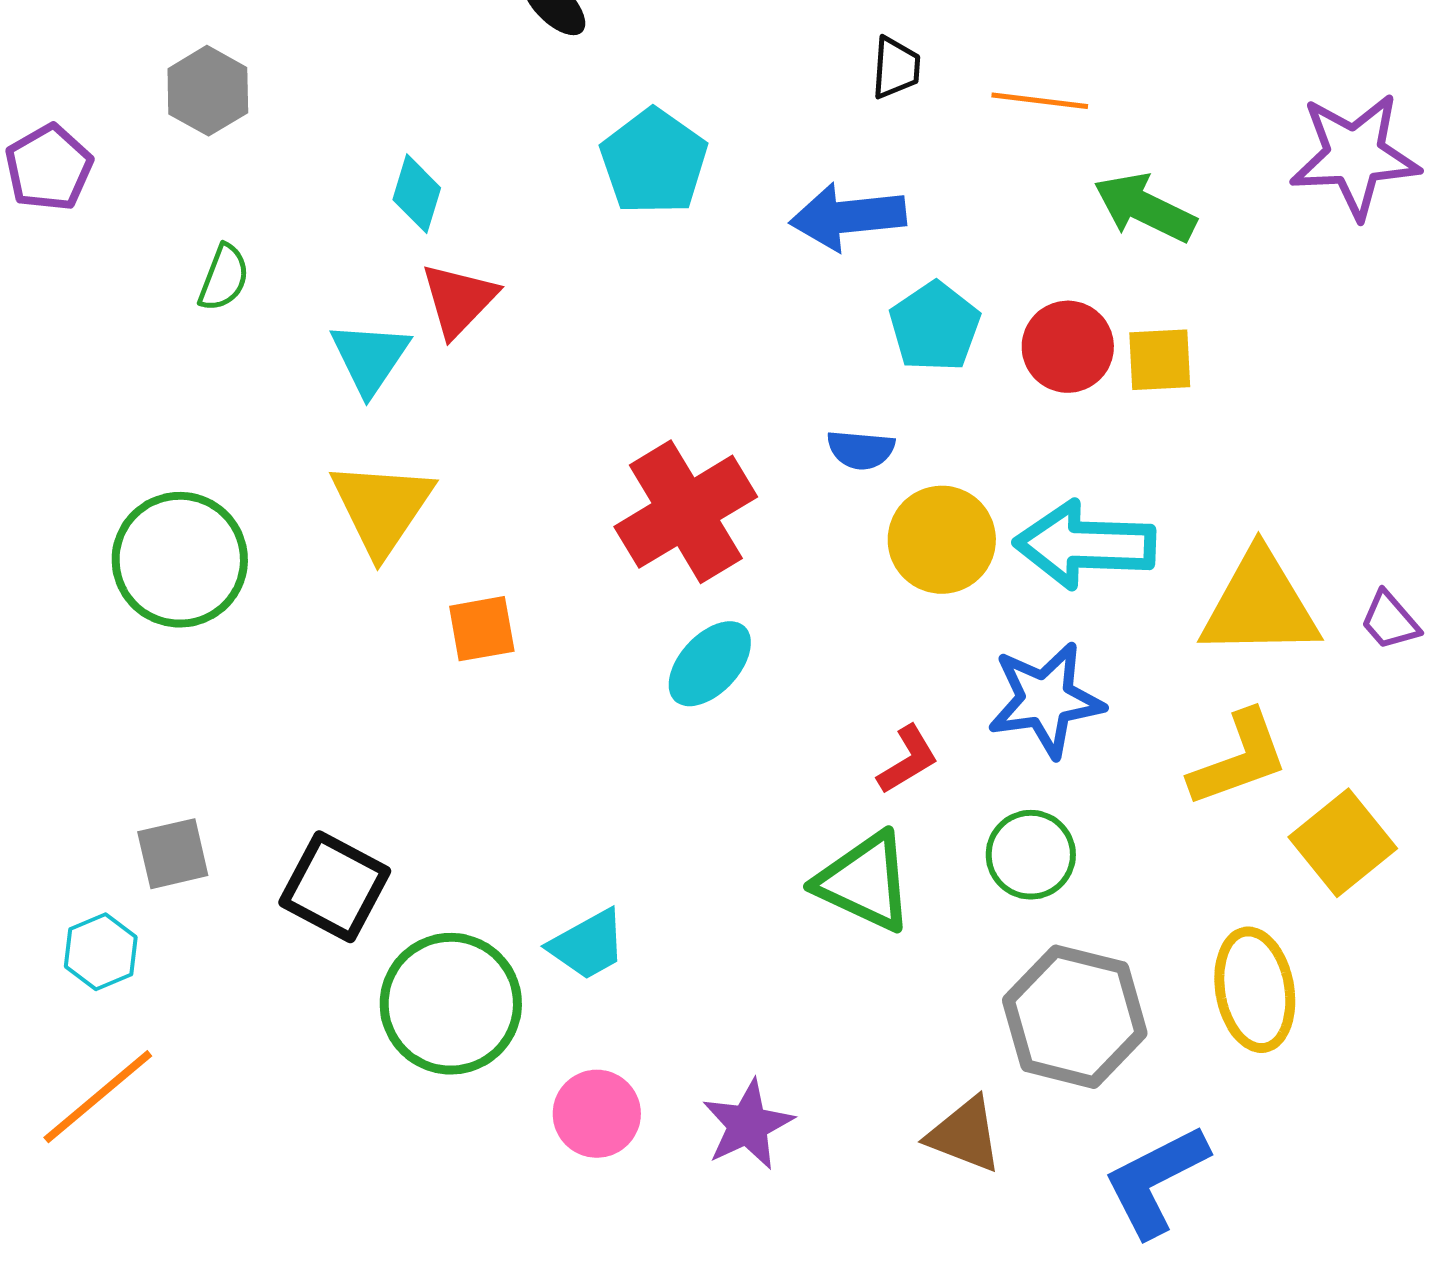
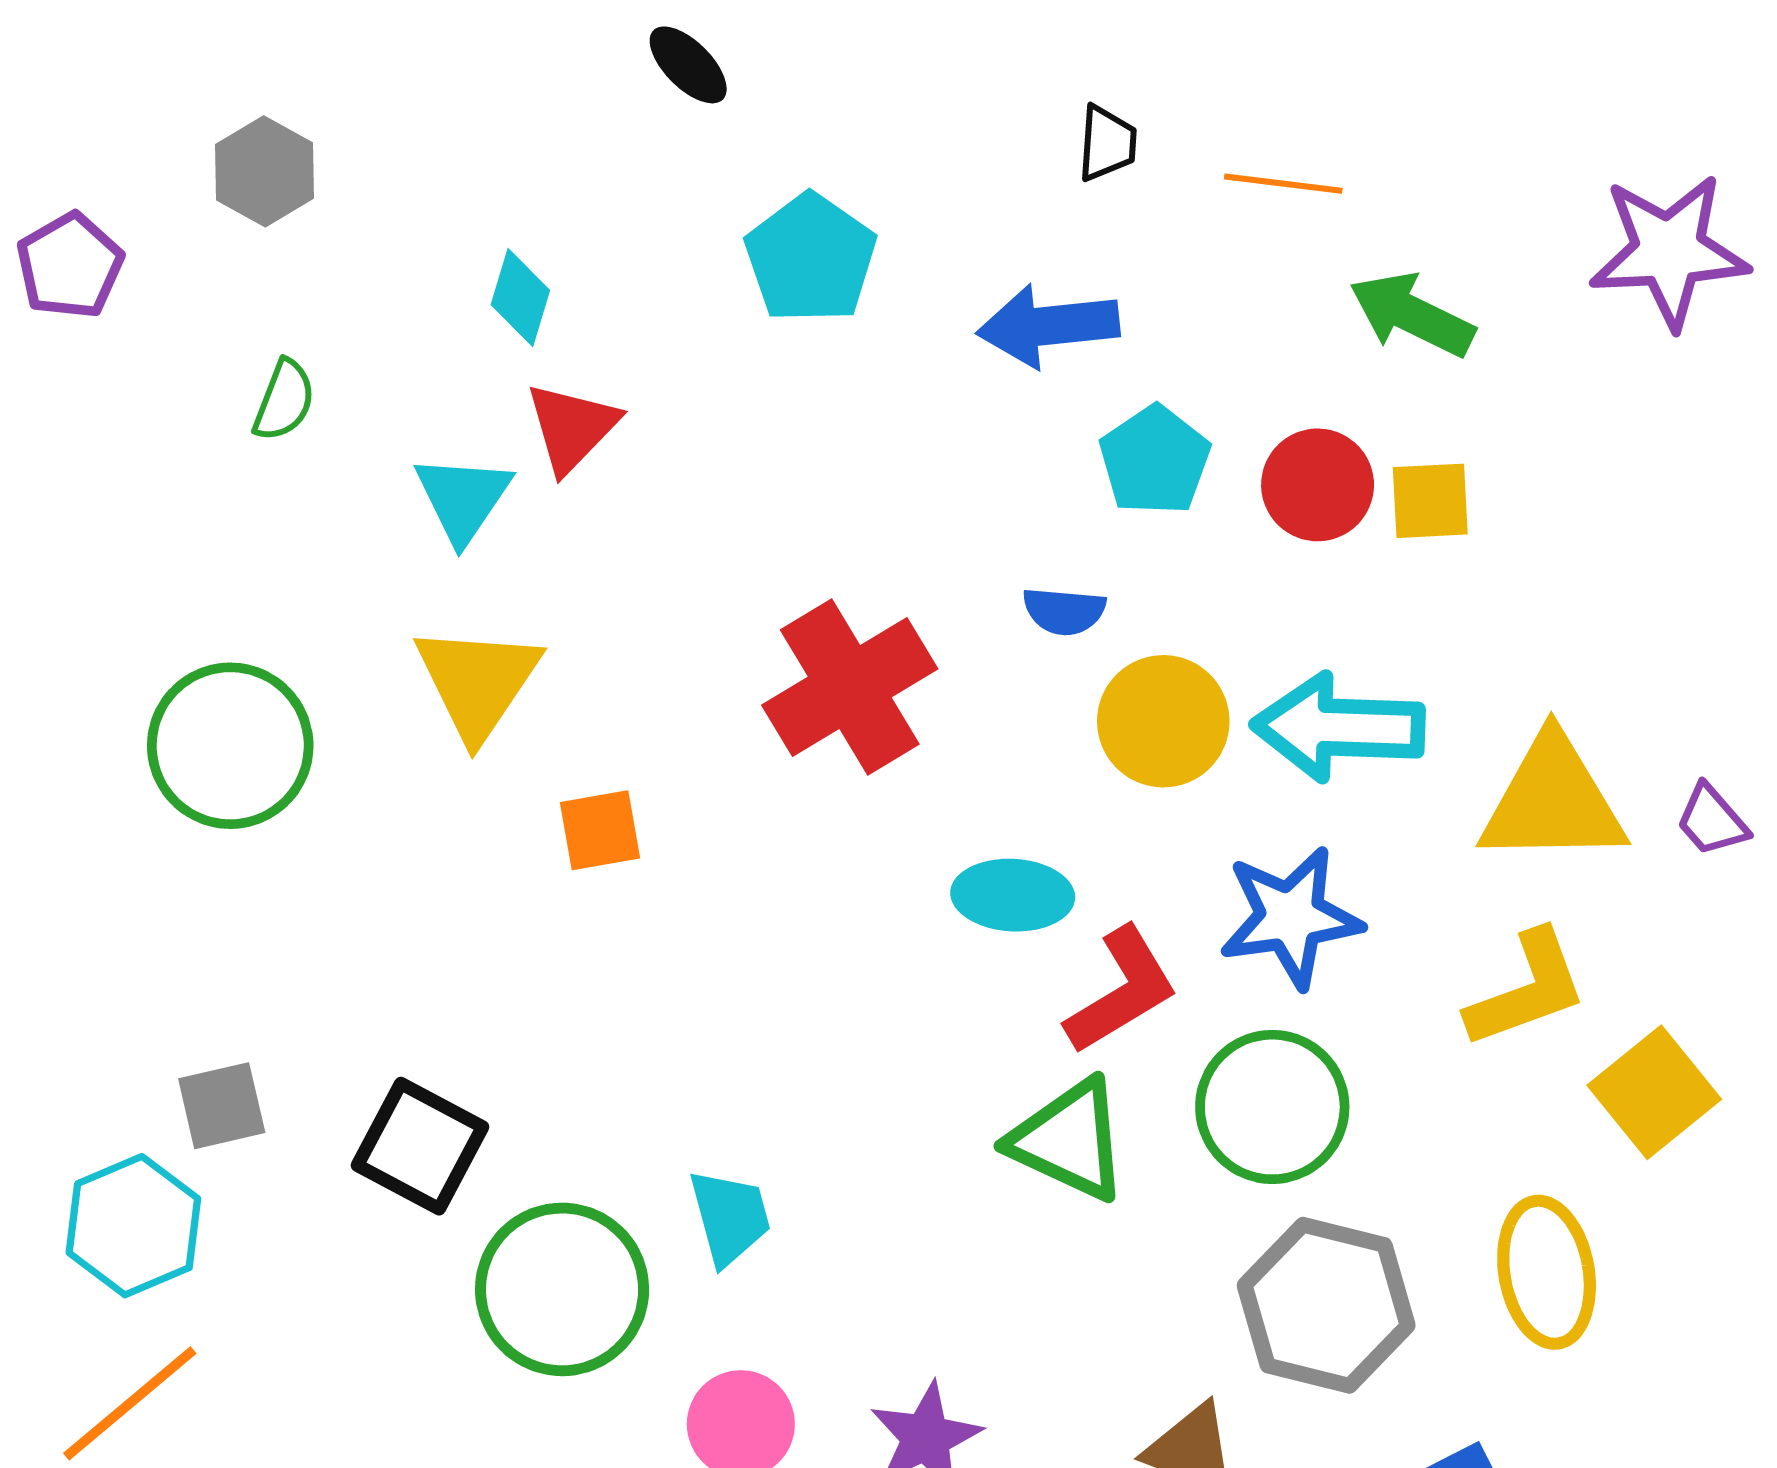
cyan ellipse: (710, 664) -> (1013, 895), moved, turned 50
red L-shape: (908, 760) -> (1122, 991), size x1.5
green circle: (1031, 855) -> (1272, 1107), size x1.4
cyan trapezoid: (588, 945) -> (730, 1217), turned -76
cyan hexagon: (101, 952) -> (133, 1226), size x1.5

